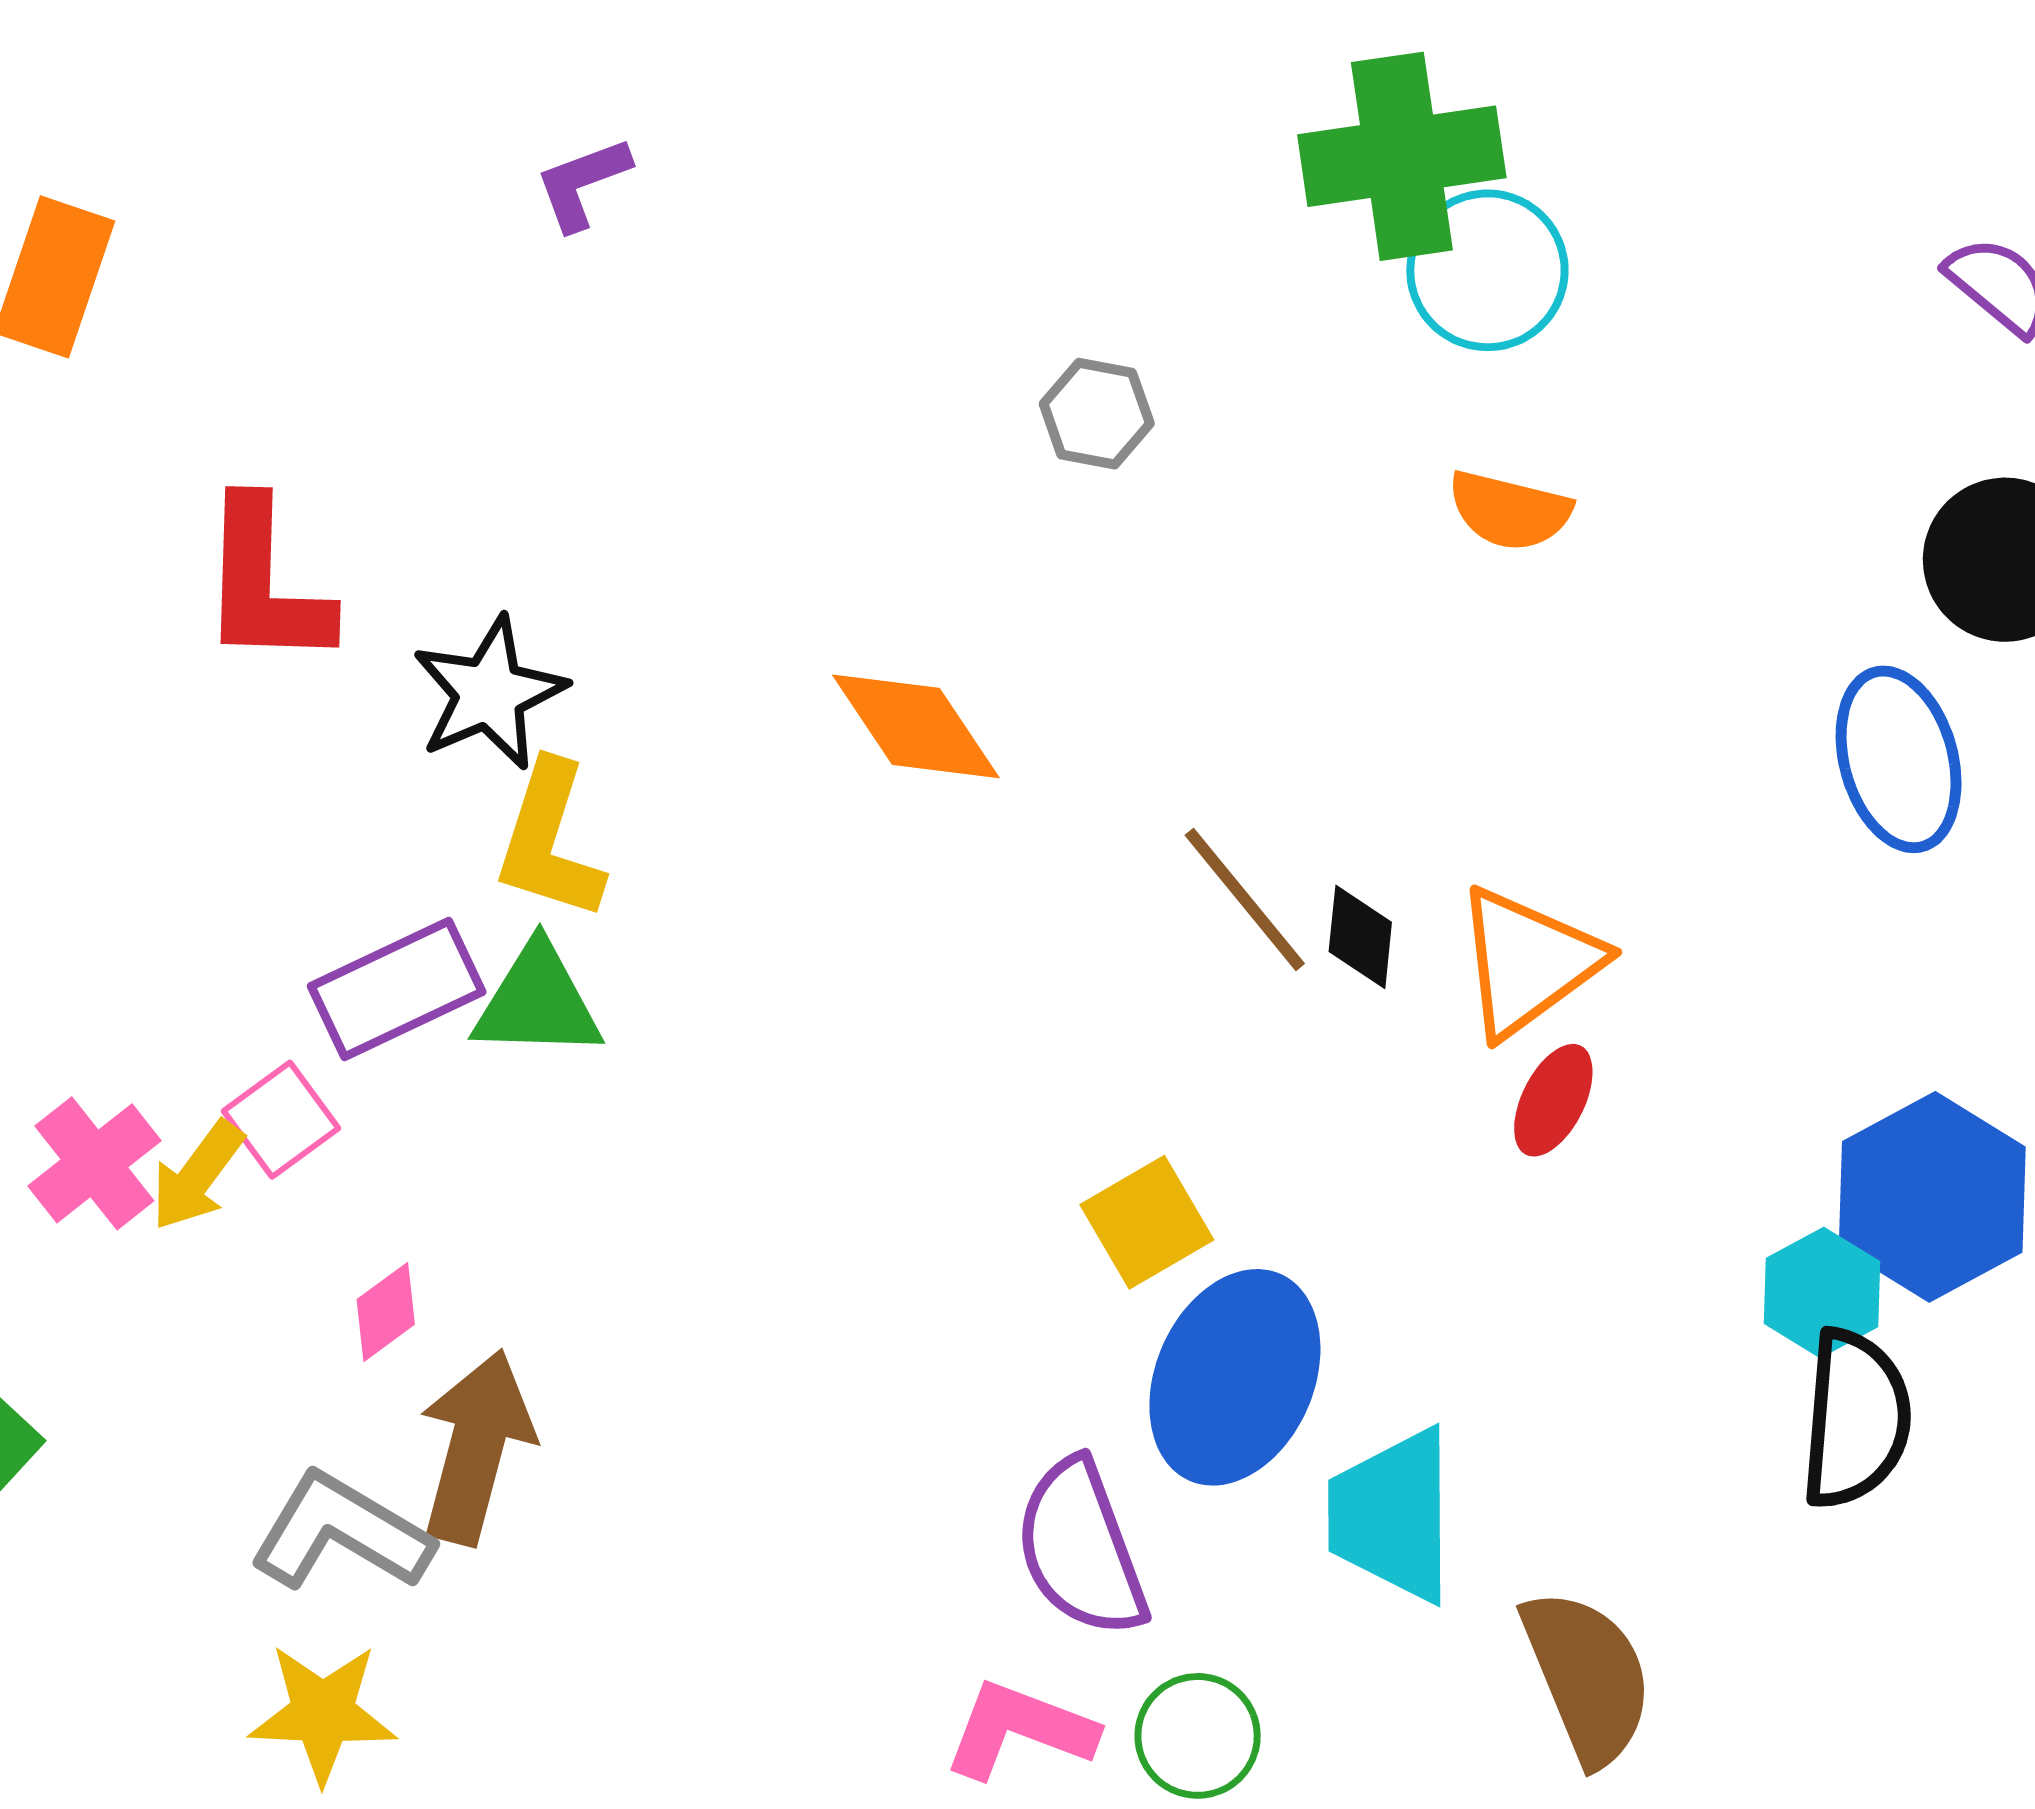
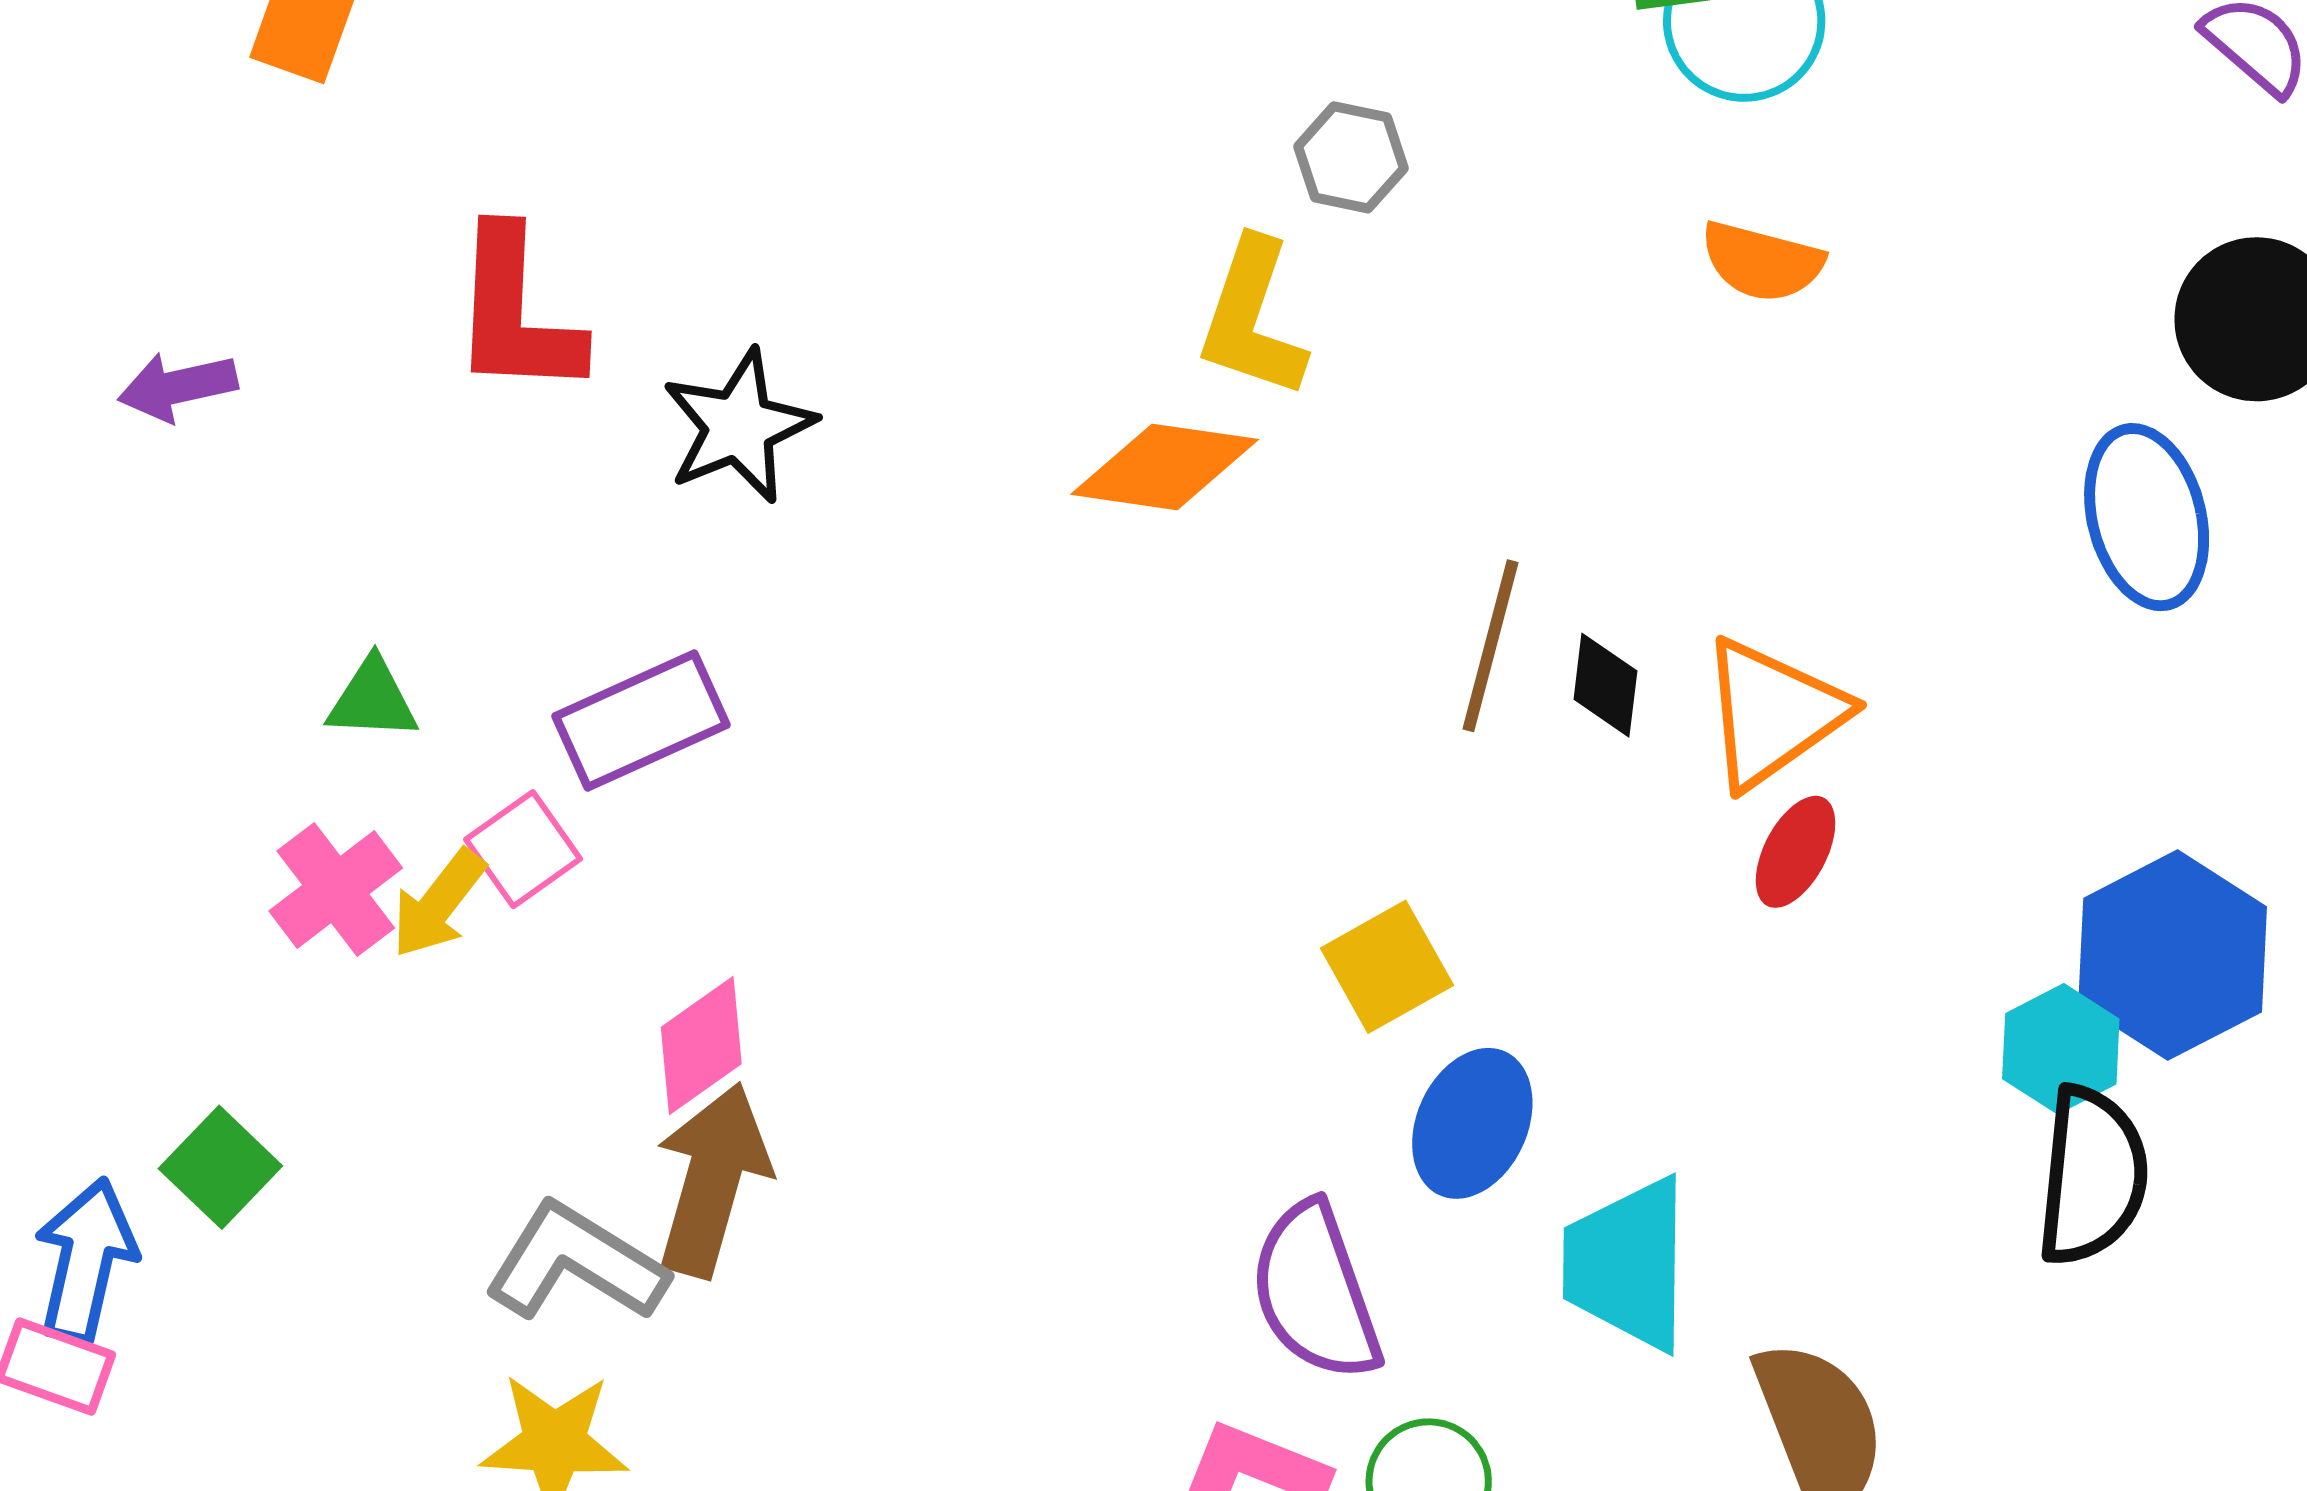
orange diamond: (916, 726) -> (1165, 467), turned -49
yellow L-shape: (549, 841) -> (1252, 318), moved
brown line: (1245, 899) -> (1490, 646), turned 53
green triangle: (537, 1002) -> (372, 700), moved, size x0.7
pink diamond: (386, 1312) -> (701, 1045), moved, size x1.4
blue ellipse: (1235, 1377) -> (1472, 1123), size x0.7

